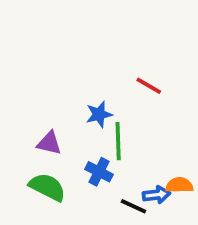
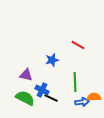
green line: (118, 141) -> (75, 82), moved
blue cross: (99, 172) -> (42, 90), moved
black line: (133, 206) -> (51, 98), moved

